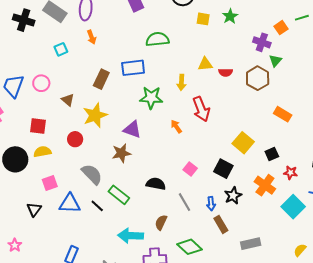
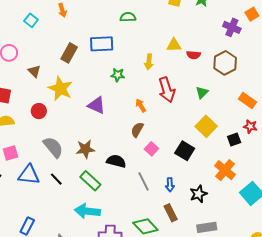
green semicircle: (157, 39) -> (128, 17), size x0.7
cyan square: (61, 49) -> (31, 20), turned -32
green triangle: (275, 61) -> (202, 92), moved
green star: (151, 98) -> (118, 75), size x0.6
yellow star: (95, 115) -> (60, 89), turned -30
brown star: (121, 153) -> (85, 149), moved
red star: (291, 173) -> (250, 126), moved
green rectangle: (119, 195) -> (90, 181), moved
black star: (233, 196) -> (198, 194), moved
brown semicircle: (161, 222) -> (137, 130), moved
brown rectangle: (221, 224) -> (171, 213), moved

